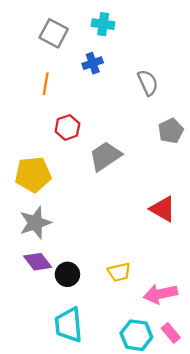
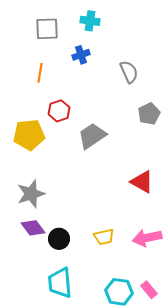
gray square: (54, 33) -> (47, 29), turned -30
yellow pentagon: (33, 174) -> (29, 135), moved
pink arrow: (160, 294) -> (147, 238), moved

